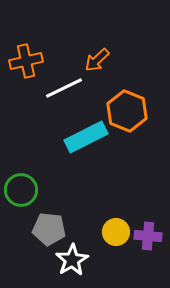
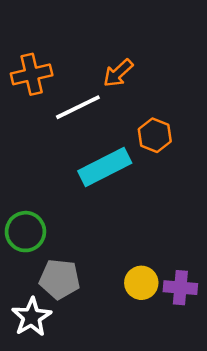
orange hexagon: (127, 111) -> (155, 135), size x0.7
white star: (72, 260) -> (32, 317), moved

